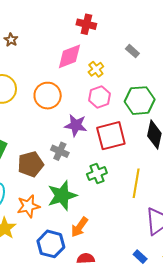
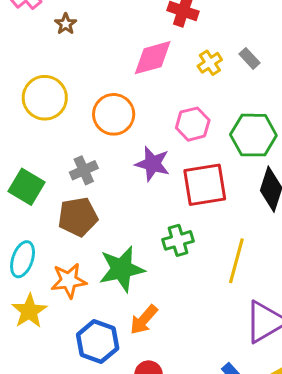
yellow cross: (96, 69) -> (210, 63), moved
gray cross: (60, 151) -> (84, 170), moved, turned 36

